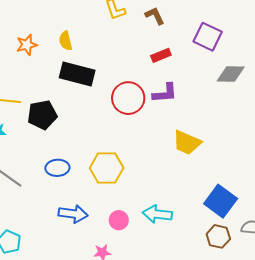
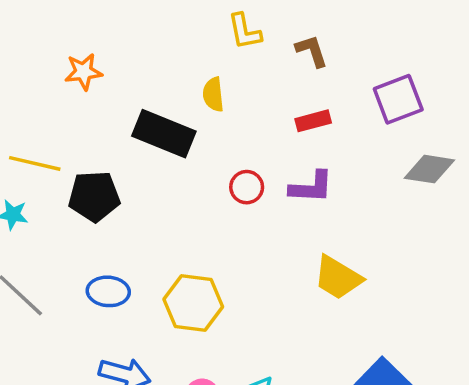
purple square: (208, 37) -> (398, 99), turned 36
yellow semicircle: (66, 41) -> (213, 94), moved
red circle: (128, 98) -> (247, 187), size x0.6

